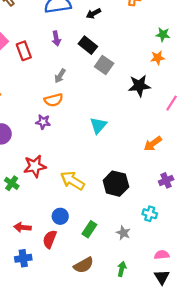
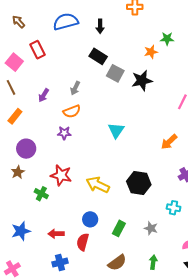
black arrow: (94, 13) -> (100, 26), turned -56
purple arrow: (56, 38) -> (44, 95), moved, turned 48
red rectangle: (24, 51) -> (37, 50), moved
orange star: (158, 58) -> (151, 52), moved
black star: (139, 86) -> (142, 81), moved
red star: (35, 166) -> (61, 175), turned 30

